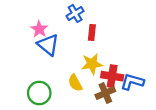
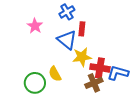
blue triangle: (48, 45) -> (67, 40), moved
yellow semicircle: (75, 83) -> (55, 74), moved

